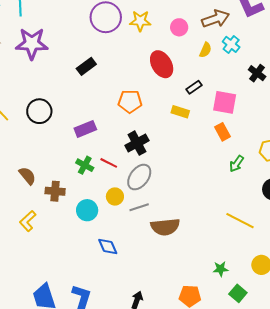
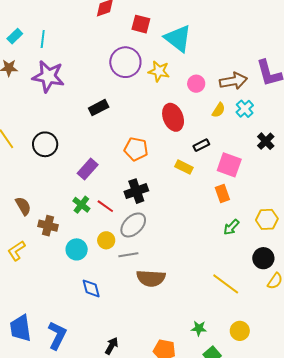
purple rectangle: (85, 129) -> (88, 169), turned -35

